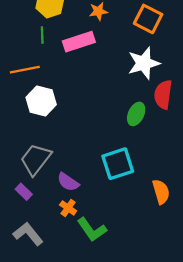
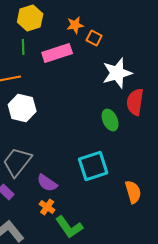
orange square: (148, 19) -> (94, 38), moved, size x0.6
green ellipse: (136, 114) -> (110, 120), turned -50

